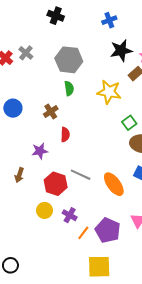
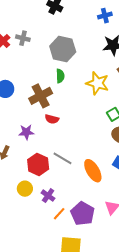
gray cross: (26, 53) -> (23, 38), turned -32
brown cross: (51, 112) -> (41, 96), size x1.6
red semicircle: (65, 135) -> (52, 119), turned 96

